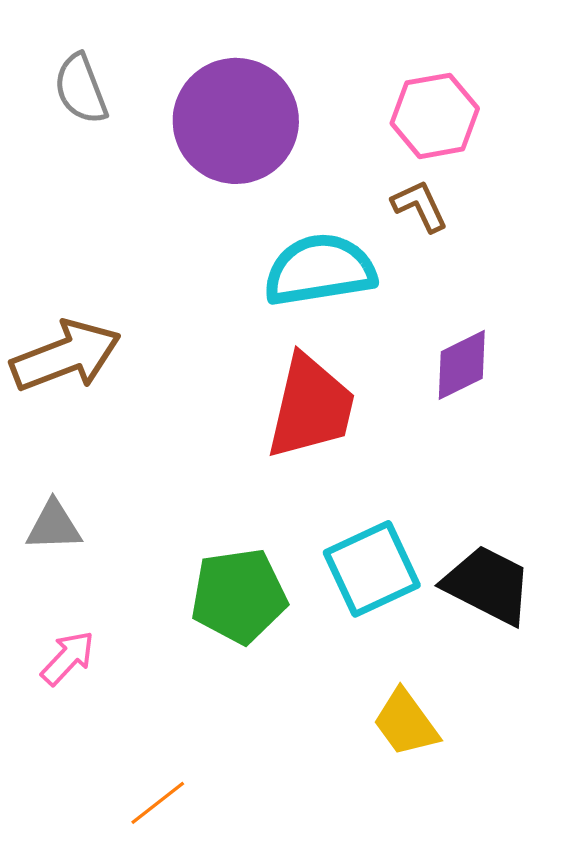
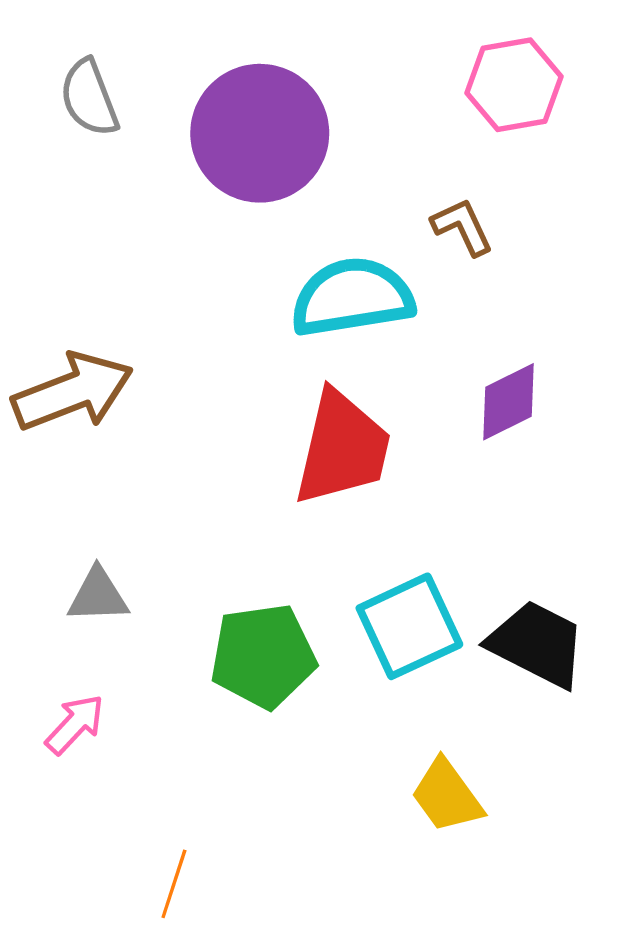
pink hexagon: (435, 116) -> (514, 85), moved
gray triangle: (54, 526) -> (98, 595), moved
orange line: (158, 803) -> (174, 884), turned -34

